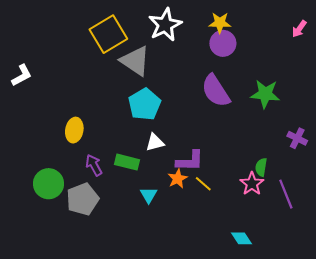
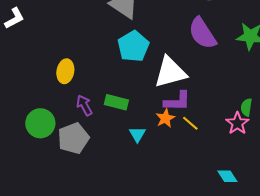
white triangle: (155, 142) -> (170, 72), moved, size x1.8

